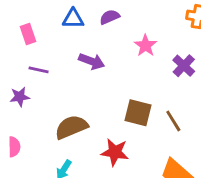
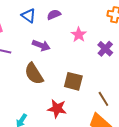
blue triangle: (73, 19) -> (29, 16), turned 35
brown line: (173, 121) -> (103, 99), moved
brown semicircle: (71, 127) -> (34, 74), moved, turned -100

